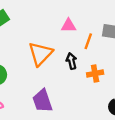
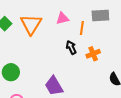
orange triangle: (40, 54) -> (31, 24), moved

